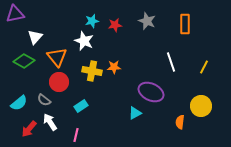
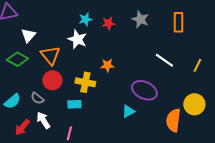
white line: (171, 62) -> (164, 60), turned -36
yellow cross: (92, 71) -> (85, 82), moved
cyan rectangle: (81, 106) -> (74, 104), turned 32
orange semicircle: (180, 122) -> (173, 120), size x1.6

